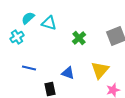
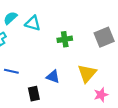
green cross: (79, 38) -> (65, 39), turned 32

